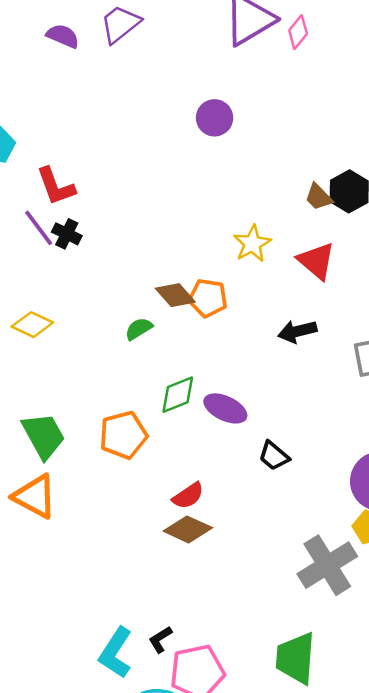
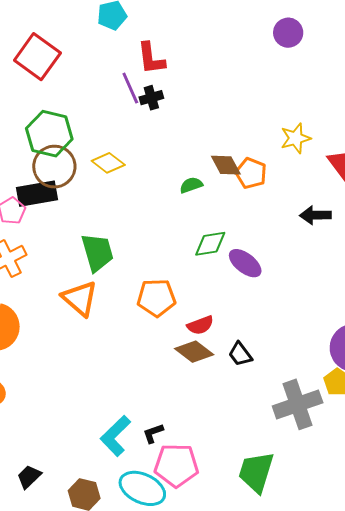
black cross: (67, 234) -> (151, 98), turned 35
orange pentagon: (123, 435) -> (156, 298), moved
black trapezoid: (274, 456) -> (240, 354), moved

